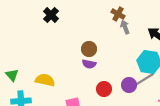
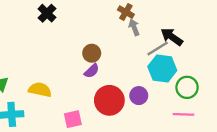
purple semicircle: (89, 64) -> (92, 71), turned -56
gray line: (145, 79) -> (158, 49), moved
red circle: (104, 89) -> (109, 100), size x1.6

